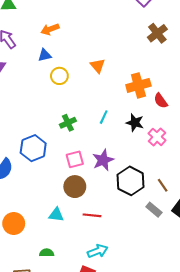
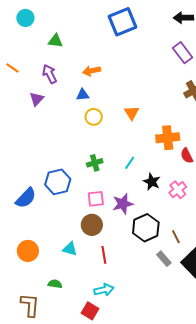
black star: (135, 123) -> (152, 182), moved
red line: (92, 215) -> (104, 255), turned 66

